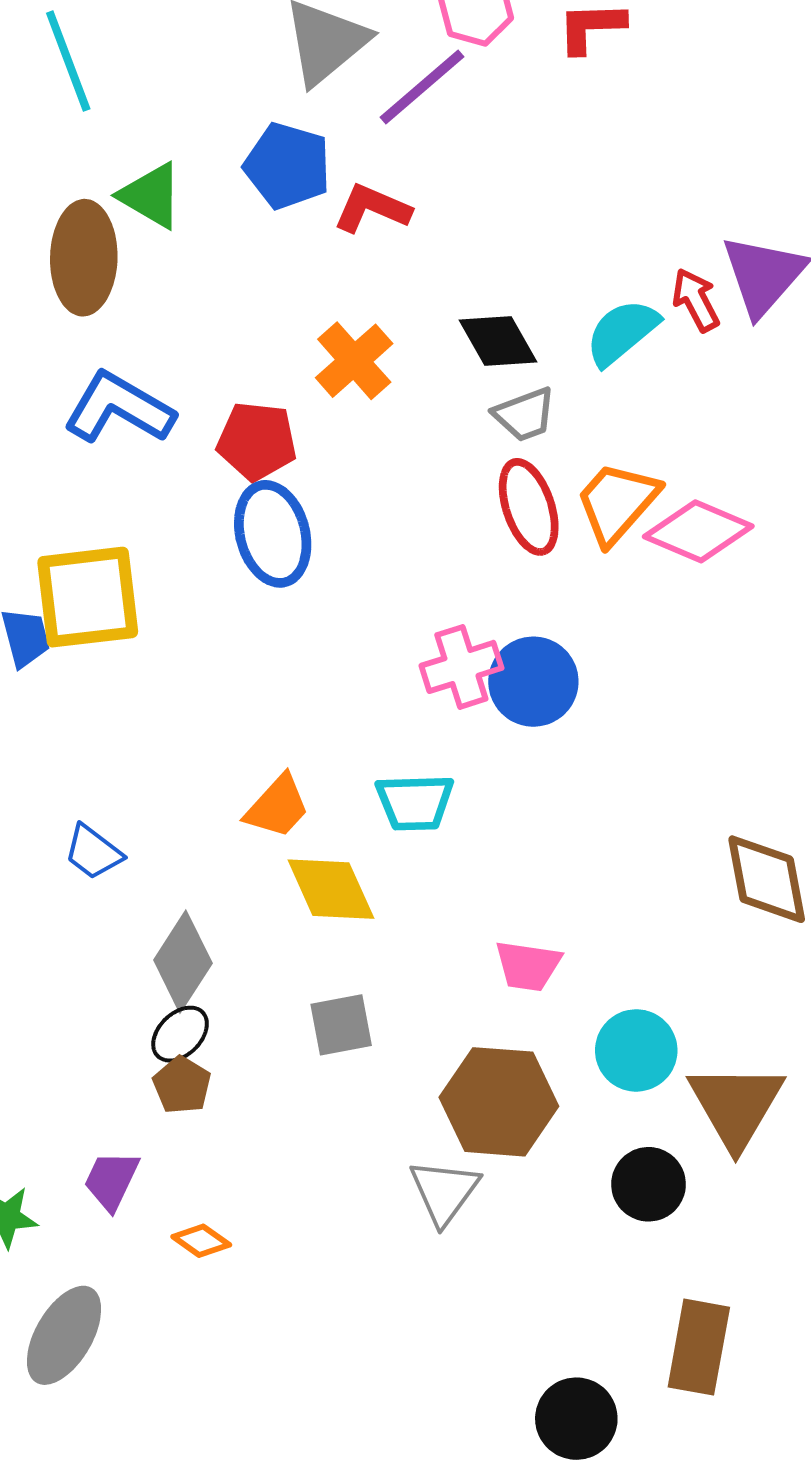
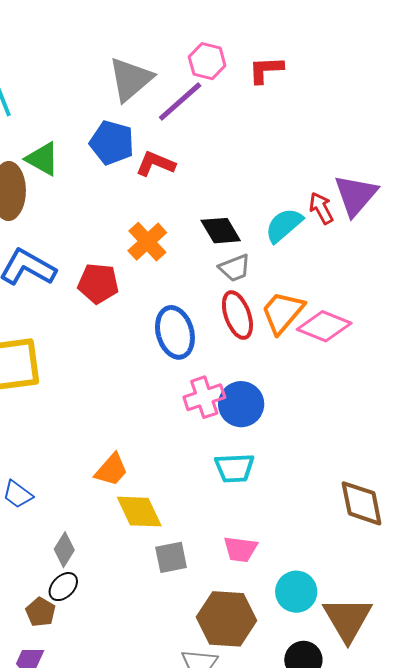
blue ellipse: (273, 534) -> (175, 332), moved
cyan trapezoid: (415, 802) -> (234, 468), moved
gray diamond: (183, 962) -> (64, 550), size x0.7
gray square: (341, 1025) -> (171, 557), moved
brown pentagon: (182, 1085) -> (41, 612), moved

